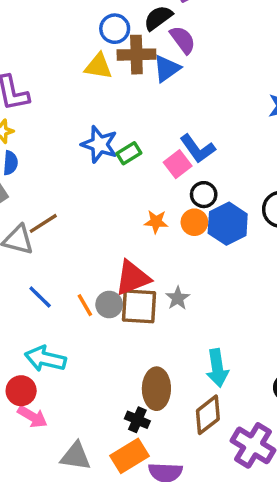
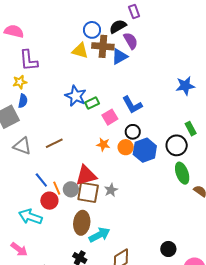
pink square: (178, 164) -> (110, 117), moved
brown line: (43, 223) -> (54, 143), moved
blue line: (40, 297) -> (41, 180), moved
cyan arrow: (217, 368) -> (99, 235), moved, turned -115
brown ellipse: (156, 389) -> (82, 223), moved
red circle: (21, 391) -> (49, 201), moved

